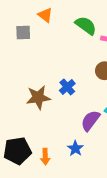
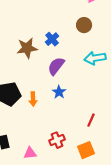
purple semicircle: (90, 121) -> (56, 66), moved

